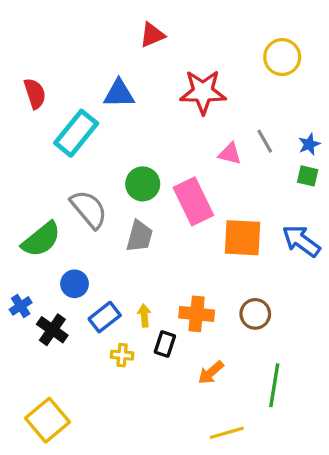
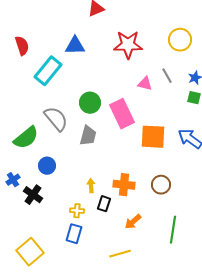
yellow circle: (282, 57) -> (180, 40), moved
blue rectangle: (105, 317) -> (74, 234), moved, turned -36
yellow line: (227, 433) -> (120, 254), moved

